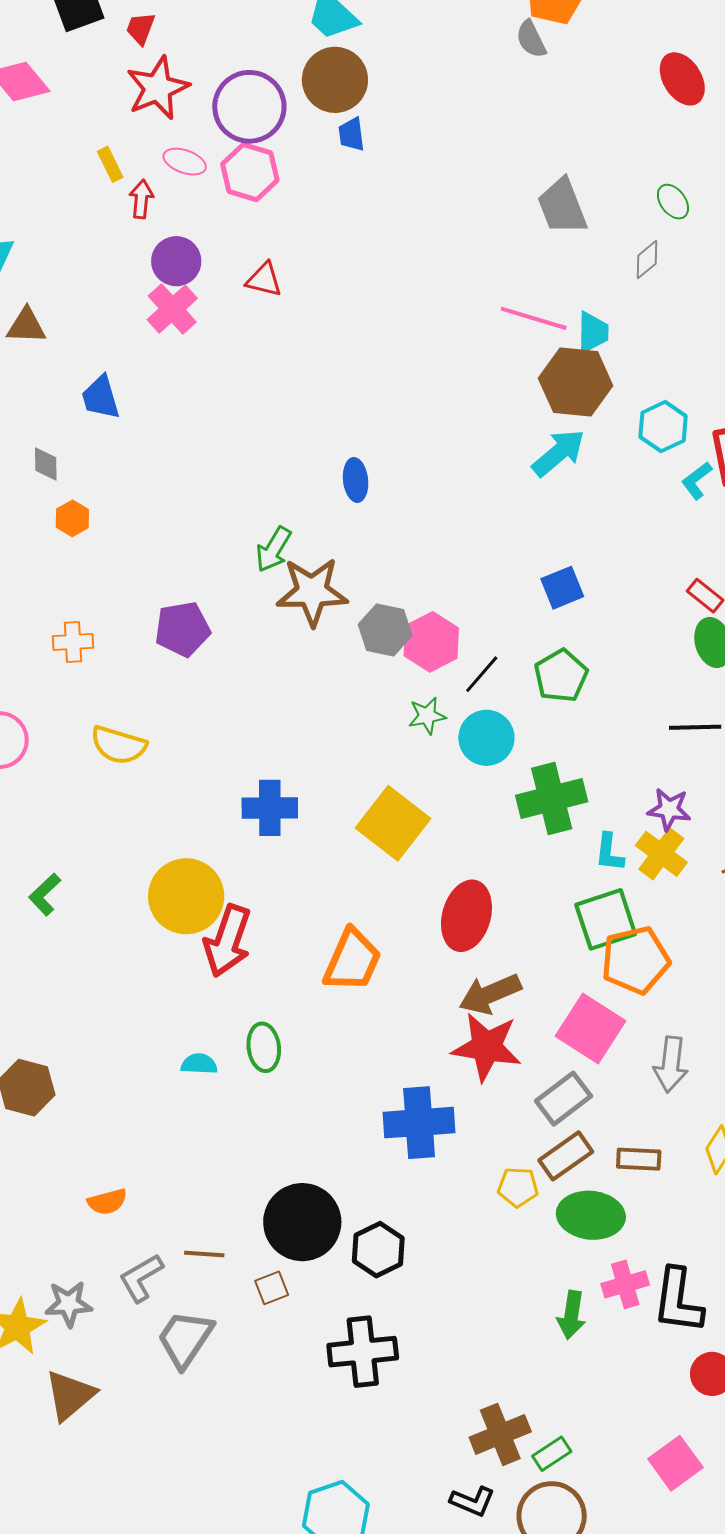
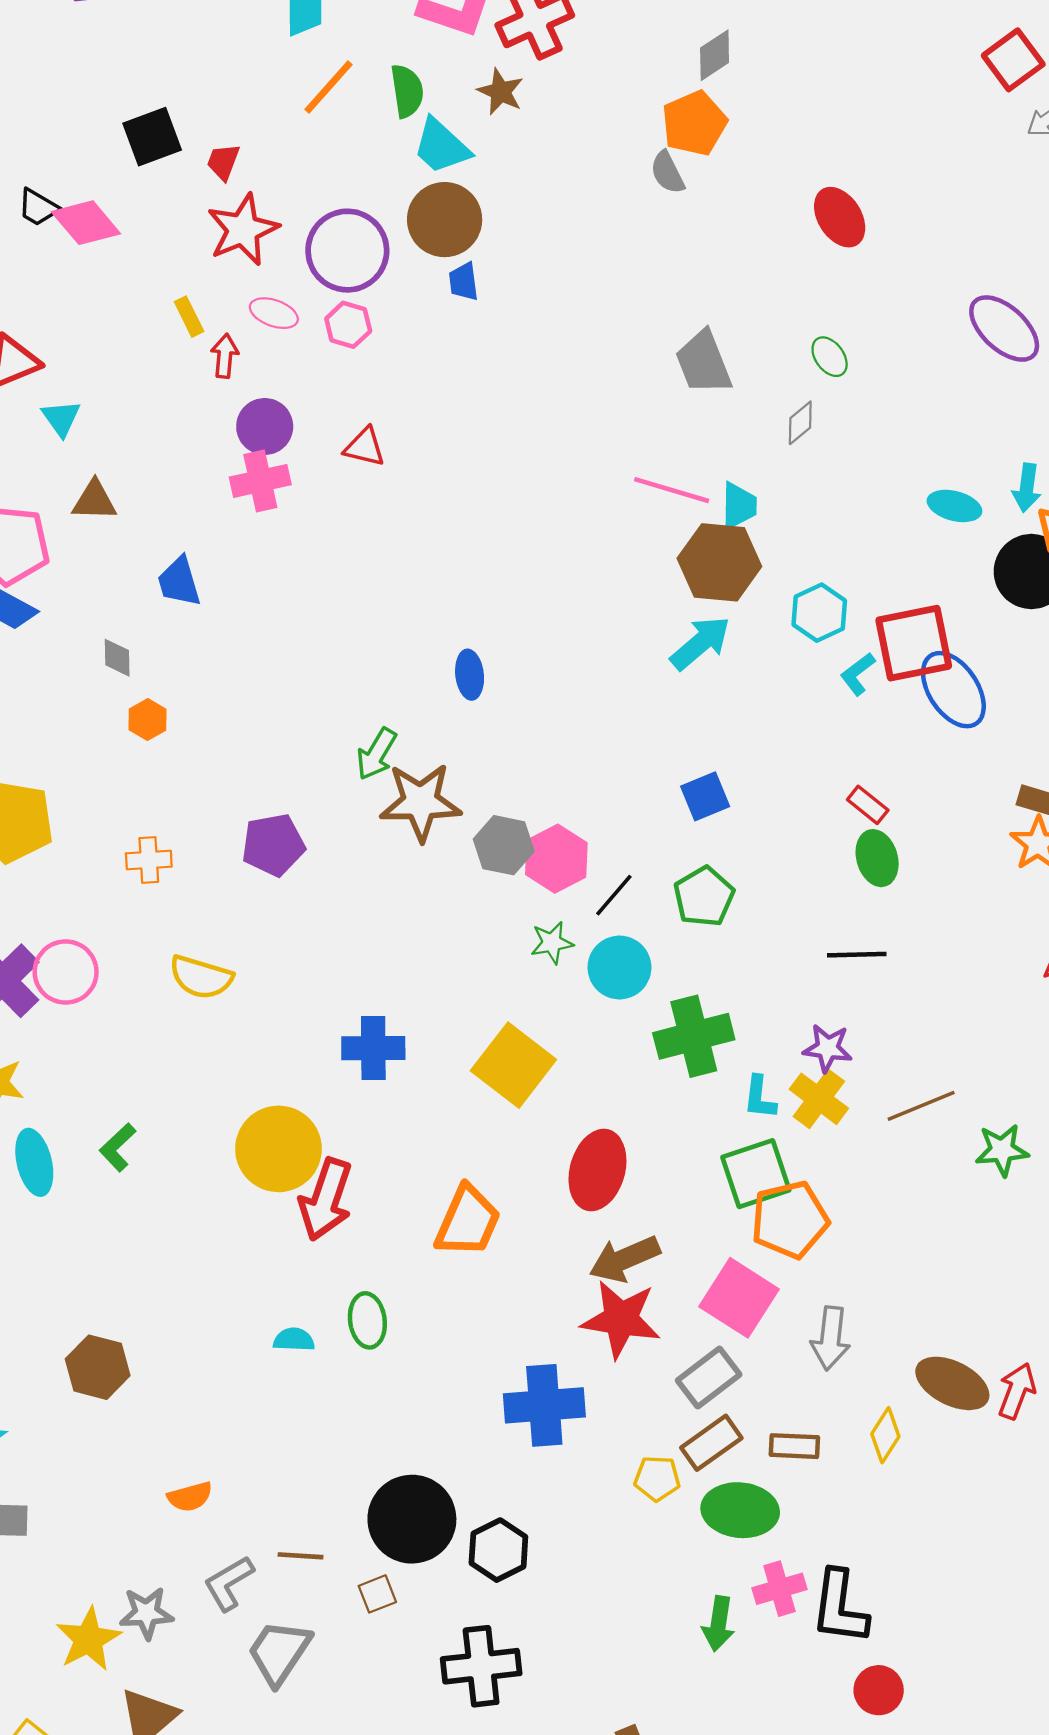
pink hexagon: (250, 172) -> (348, 325), size x0.7
pink cross: (172, 309) -> (260, 481), turned 30

